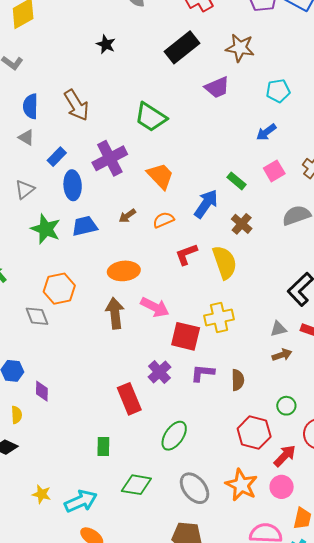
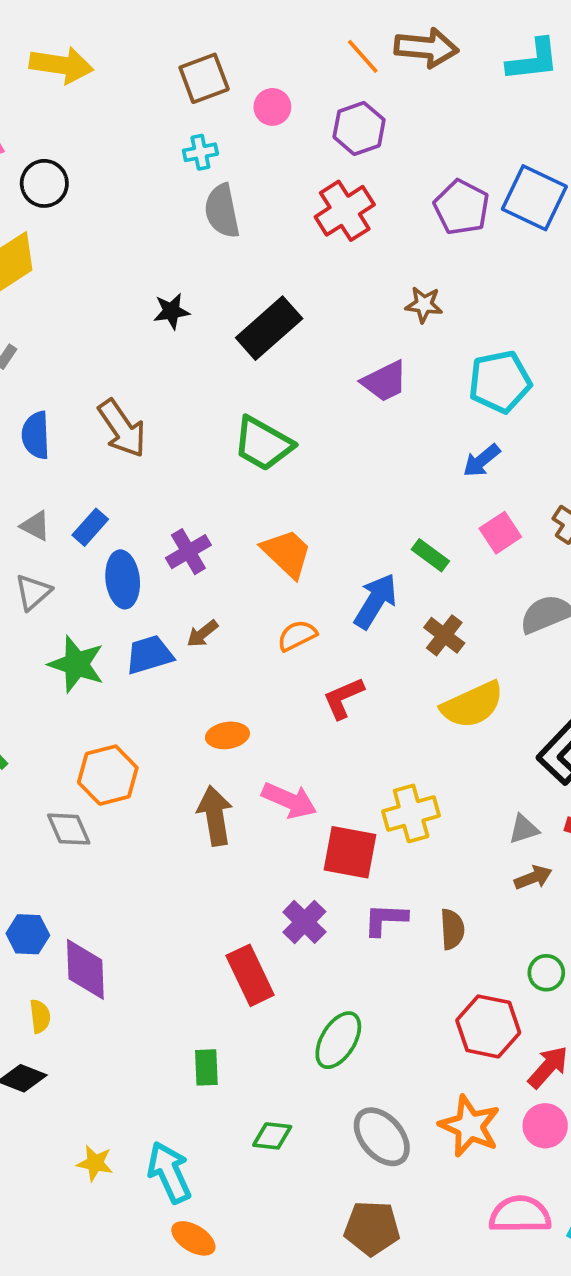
black star: (106, 44) -> (171, 311), turned -30
black rectangle: (182, 47) -> (269, 328), moved
brown star: (240, 48) -> (424, 305), size x0.7
cyan pentagon: (278, 91) -> (500, 382), size x1.4
gray triangle: (26, 137) -> (35, 526), moved
purple cross: (110, 158) -> (188, 552), moved, size x0.7
brown arrow: (127, 216) -> (202, 634), moved
yellow semicircle: (225, 262) -> (472, 705), moved, turned 88
orange ellipse: (124, 271) -> (227, 735), size x0.7
purple diamond: (42, 391) -> (85, 969), size x1.6
green diamond: (136, 485) -> (272, 1136), size x0.7
cyan arrow: (81, 501) -> (169, 1172), turned -88

